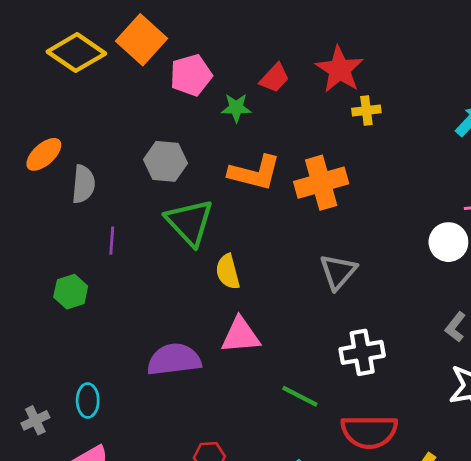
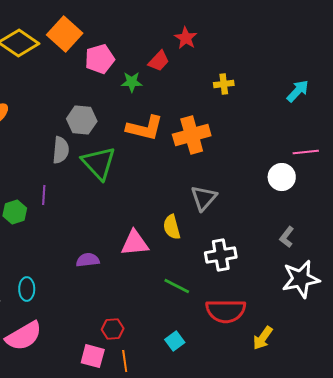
red star: (340, 69) -> (186, 38), moved, size x0.7
gray semicircle: (83, 184) -> (61, 150), moved
purple line: (112, 241) -> (44, 195), moved
yellow semicircle: (228, 272) -> (172, 227), moved
purple semicircle: (174, 359) -> (88, 260), size x0.6

